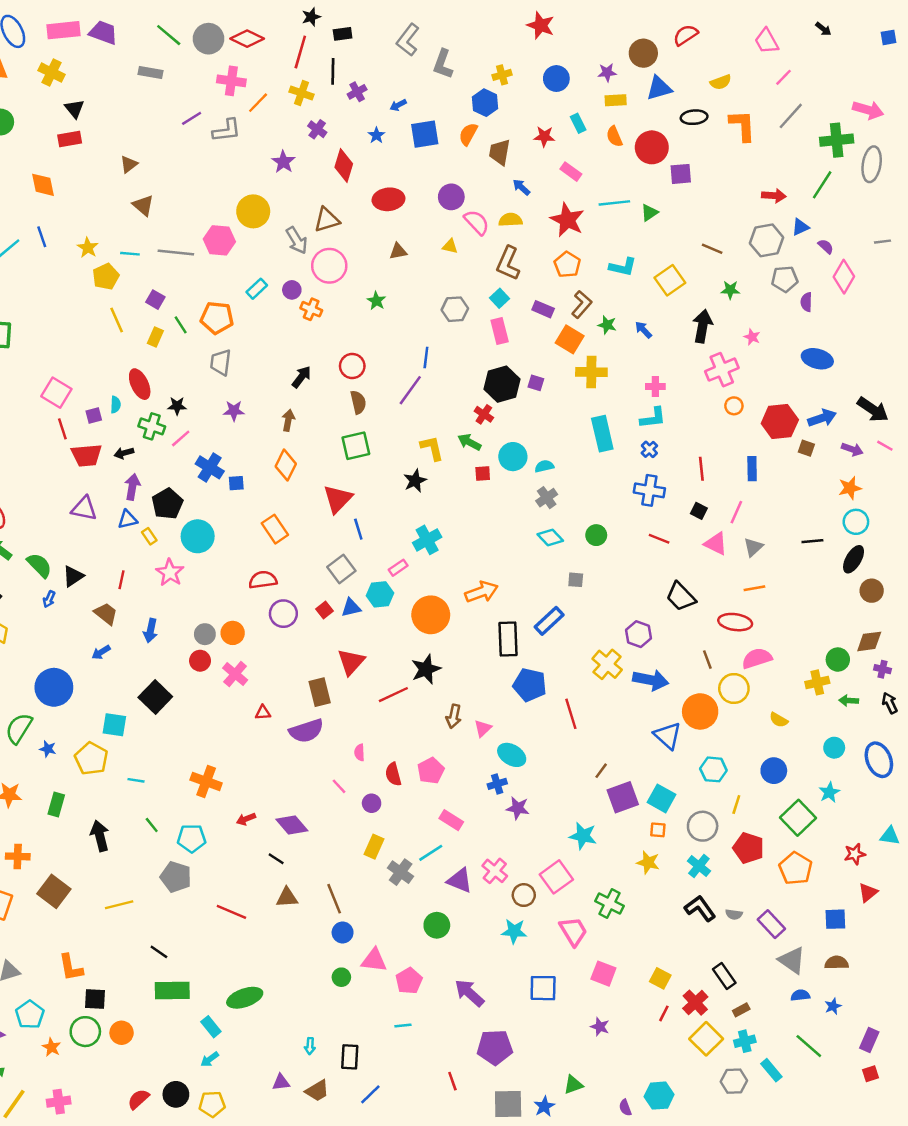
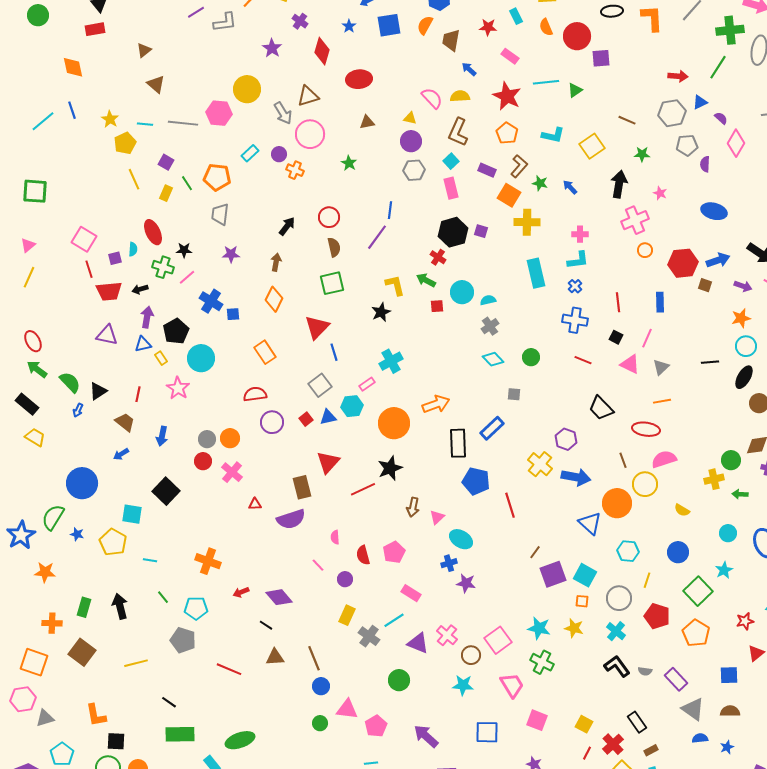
purple circle: (451, 197) -> (411, 141), moved
green rectangle: (56, 804) -> (84, 607), moved
cyan star: (583, 836) -> (539, 628), moved

